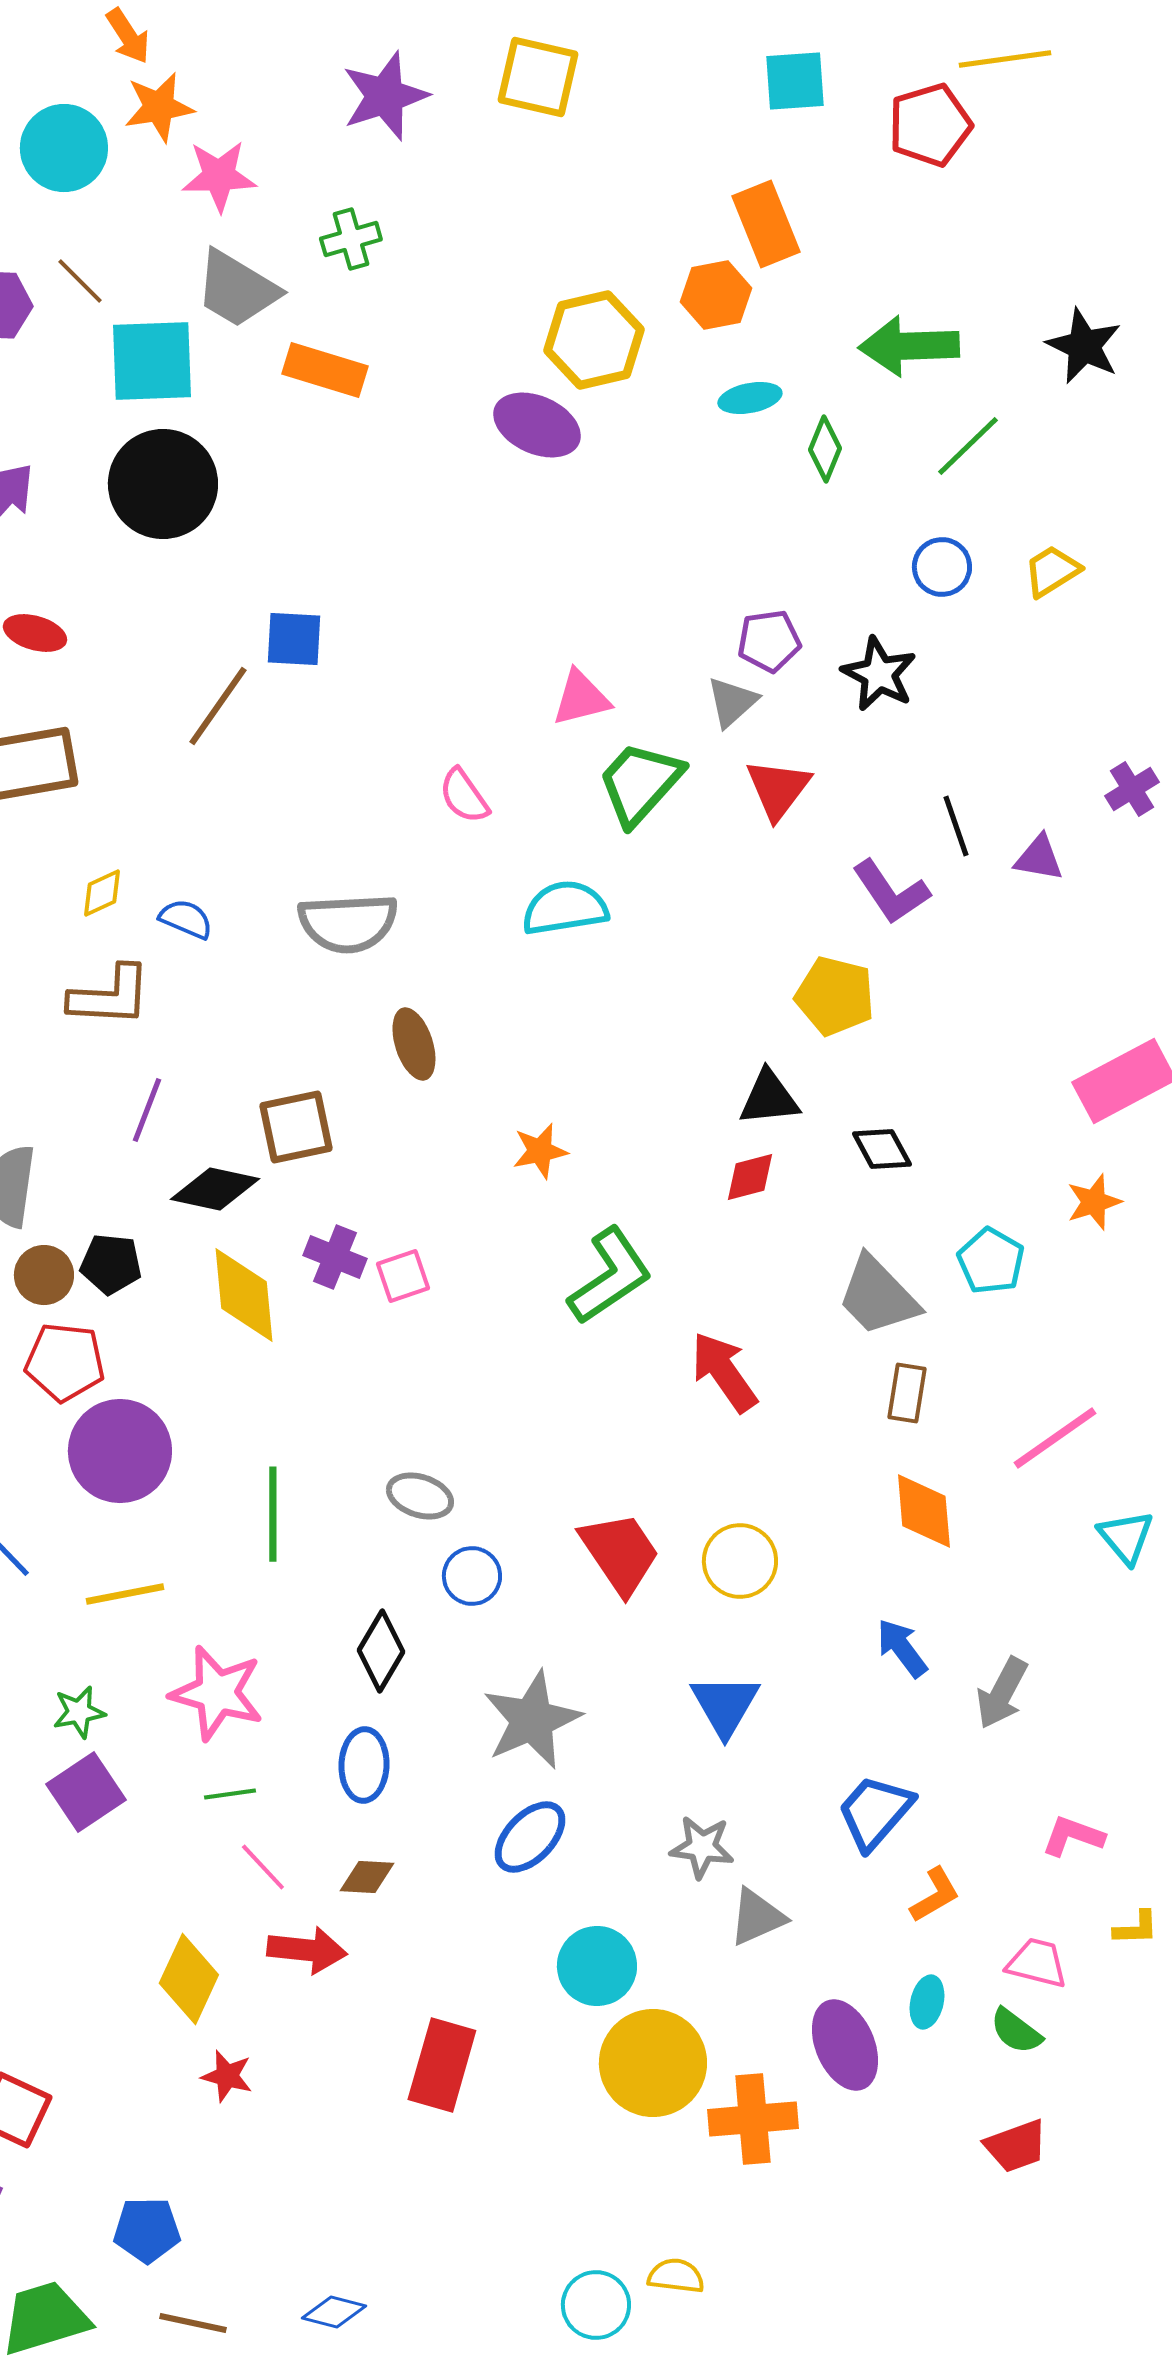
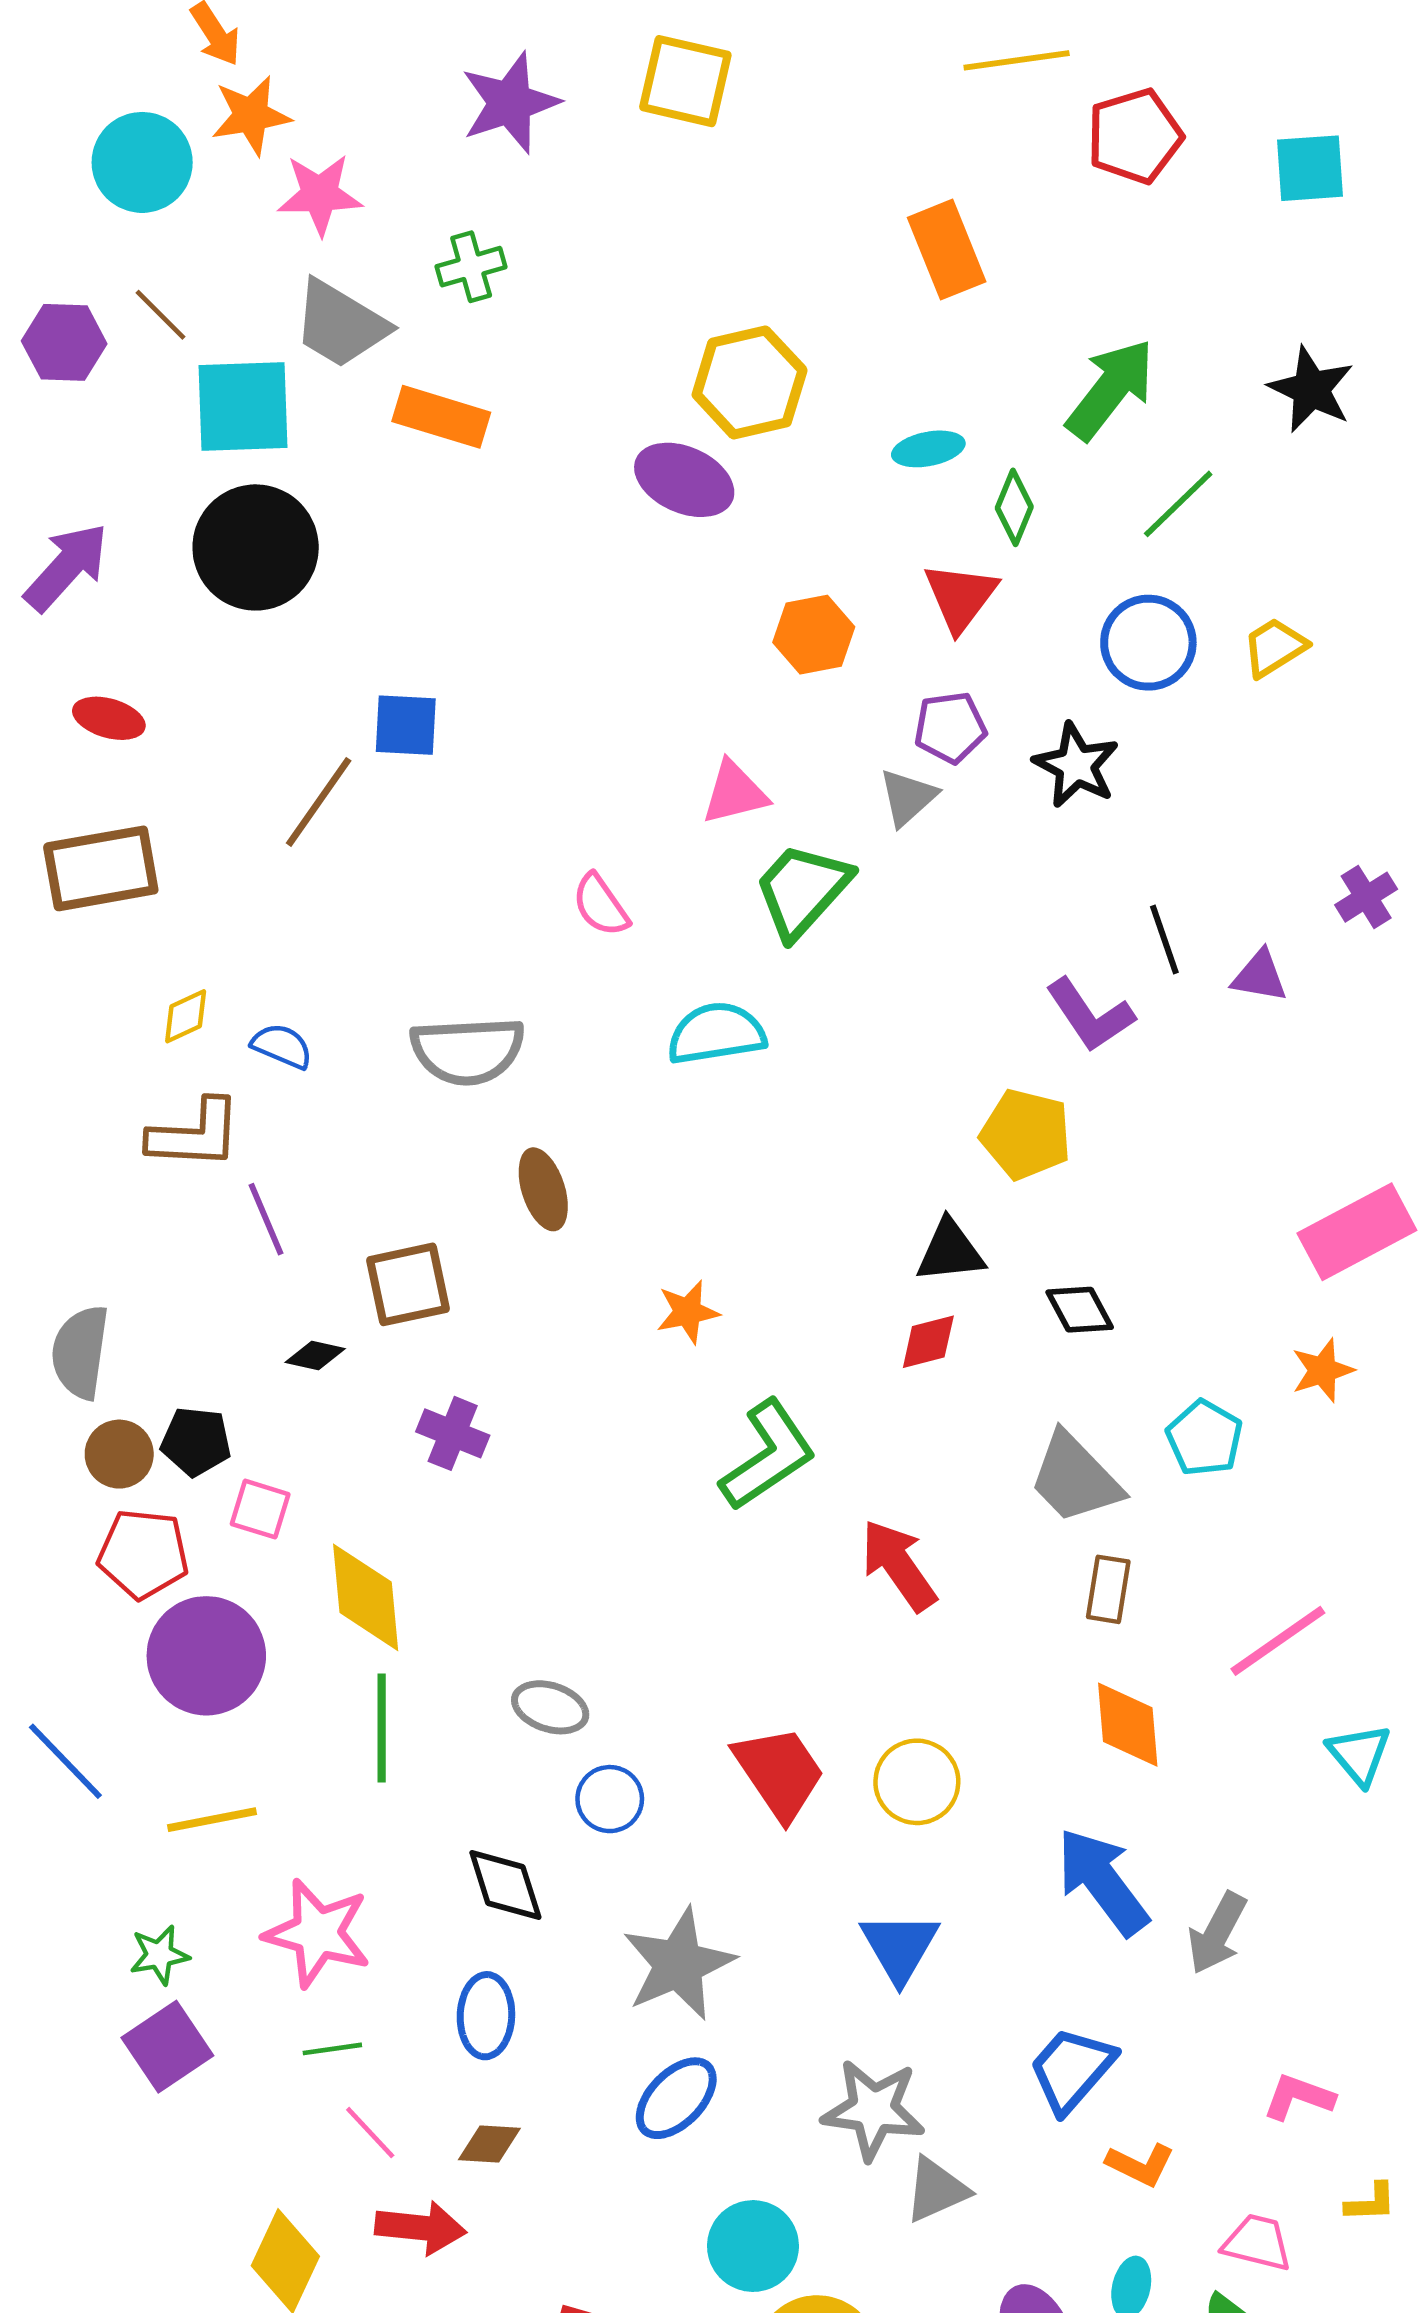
yellow line: (1005, 59) -> (1017, 60), moved
cyan square: (795, 81) -> (1310, 168), moved
orange hexagon: (716, 295) -> (814, 635), moved
green arrow: (909, 346) -> (1111, 389), turned 130
blue circle: (942, 567) -> (1148, 643), size x1.4
red triangle: (778, 789) -> (960, 597), moved
purple line: (147, 1110) -> (266, 1219), moved, turned -44
black diamond: (215, 1189) -> (315, 1355), size x0.6
pink square: (403, 1276) -> (260, 1509), moved, turned 36
yellow diamond: (244, 1295) -> (366, 1597), moved
blue arrow: (902, 1648) -> (1103, 1882), size x1.6
black diamond: (381, 1651) -> (505, 1885), turned -48
gray star: (702, 1847) -> (873, 2110), size x1.4
orange L-shape: (935, 1895) -> (1140, 2165), turned 56

